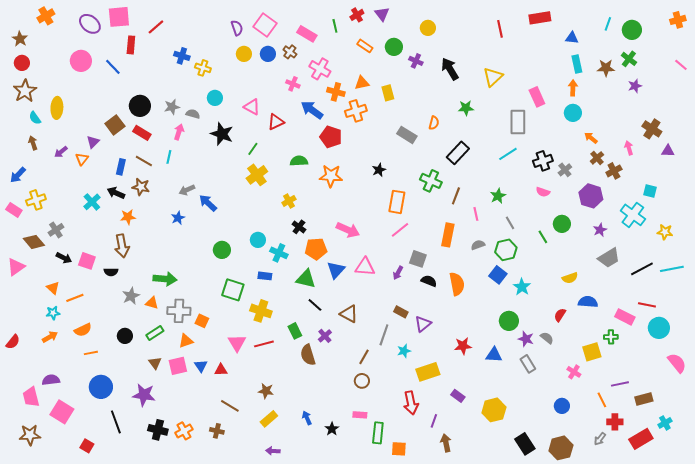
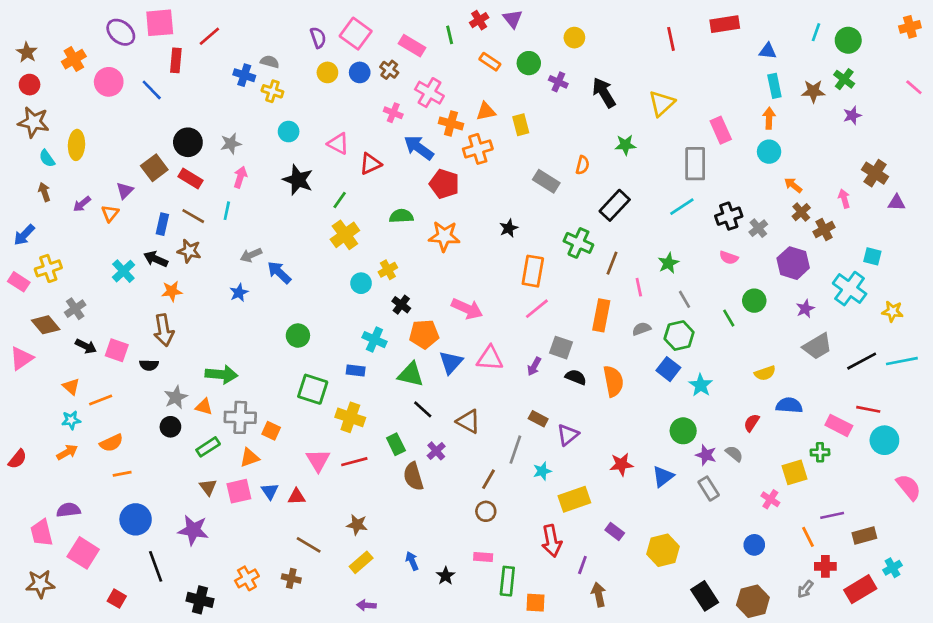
orange cross: (46, 16) -> (74, 59), moved
brown star: (25, 91) -> (34, 122), turned -30
gray semicircle: (193, 114) -> (270, 62), moved
cyan circle: (258, 240) -> (361, 283), moved
black circle: (125, 336) -> (170, 427), moved
blue triangle: (494, 355) -> (663, 476), turned -42
black cross: (158, 430) -> (200, 600), moved

